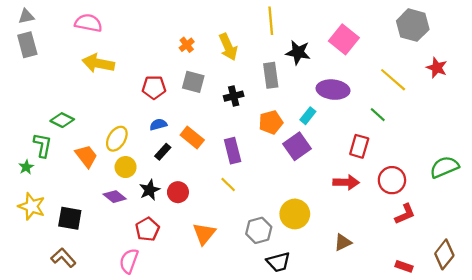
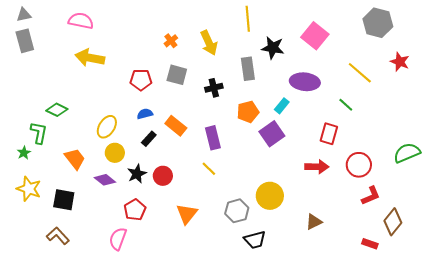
orange trapezoid: (86, 156) -> (75, 159), moved
brown diamond: (444, 254) -> (393, 222), moved

